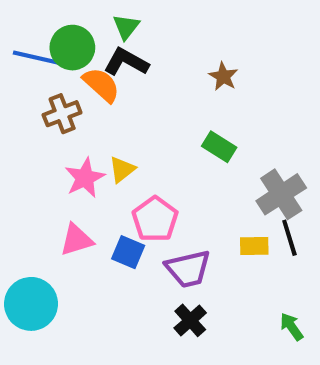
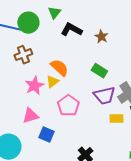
black L-shape: (126, 62) -> (71, 30), moved
orange semicircle: (101, 85) -> (59, 68), moved
blue square: (128, 252) -> (46, 135), moved
purple trapezoid: (188, 269) -> (104, 96), moved

